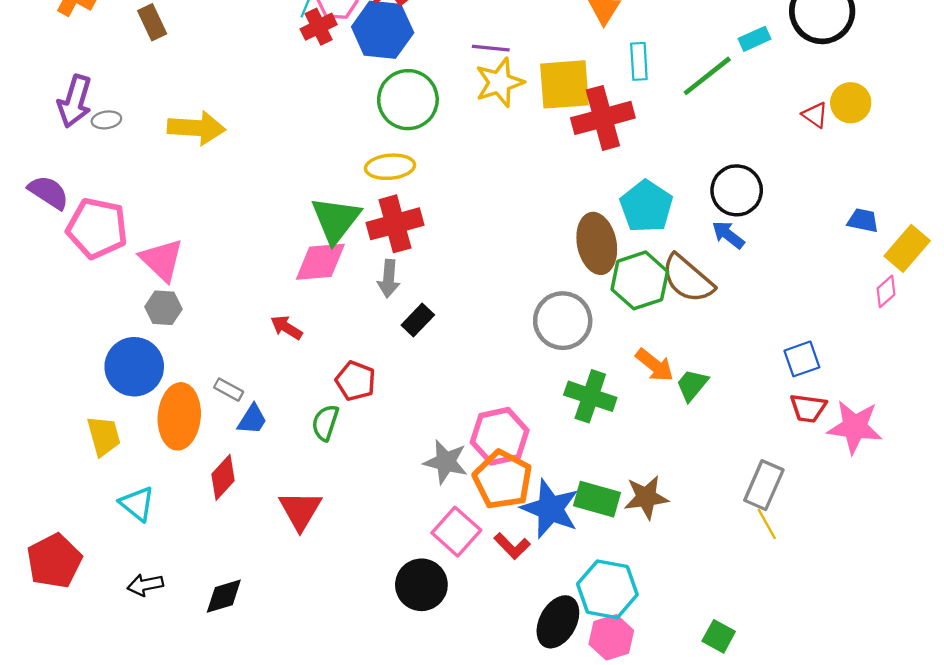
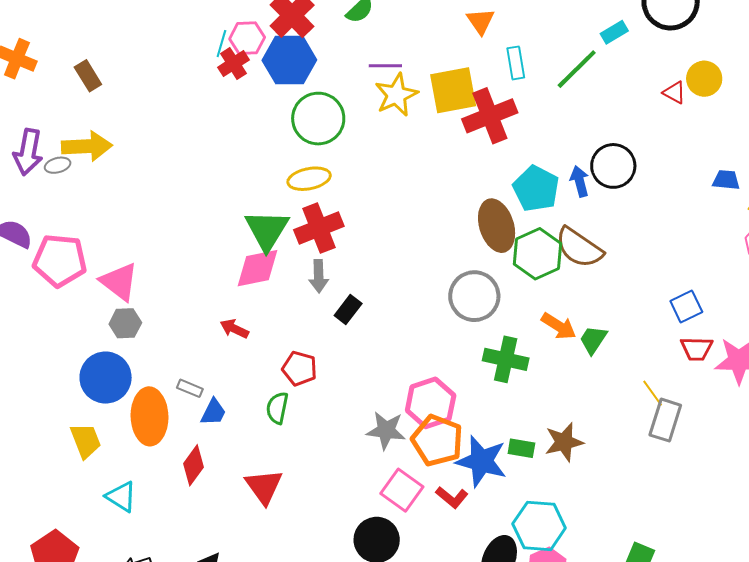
yellow arrow: (196, 128) -> (87, 146), moved
blue arrow: (728, 235) -> (580, 181), moved, turned 44
green rectangle: (597, 499) -> (521, 448), size x0.7
yellow line: (767, 524) -> (653, 393), moved

